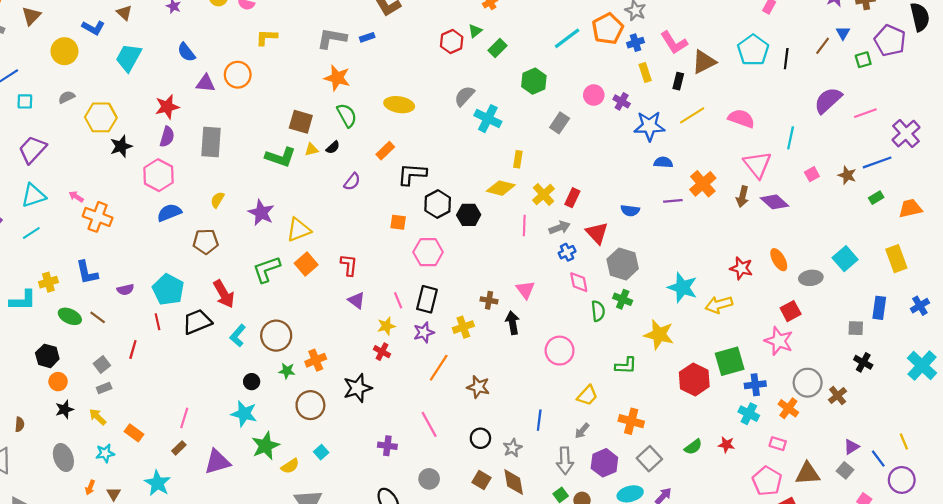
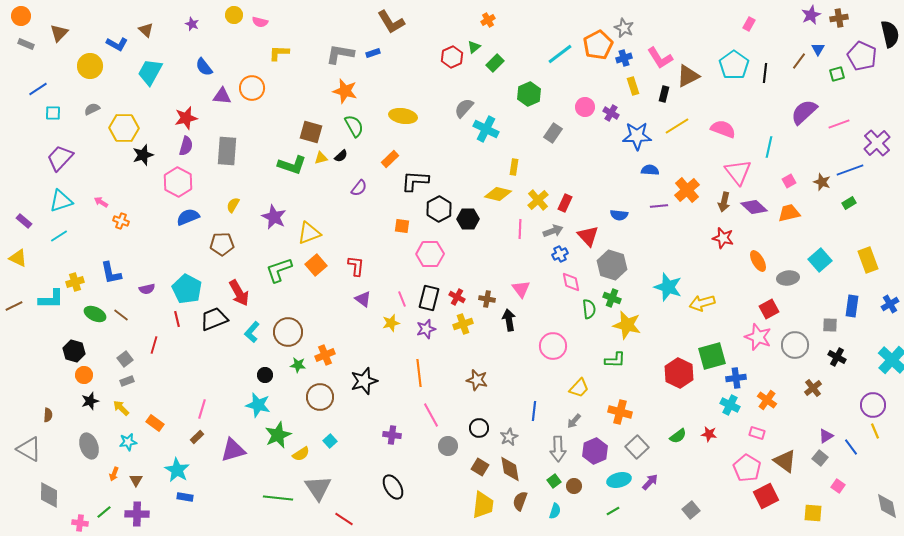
orange trapezoid: (910, 208) -> (789, 213), moved
orange cross: (98, 217) -> (121, 221), size x0.6
red star: (741, 268) -> (723, 238), moved
yellow star: (659, 335) -> (627, 325), moved
red cross: (382, 352) -> (457, 297), moved
orange line: (439, 368) -> (419, 373), moved, turned -40
gray circle: (808, 383) -> (795, 345), moved
brown triangle: (808, 474) -> (785, 461), turned 40
gray circle: (429, 479) -> (448, 446), moved
purple circle: (902, 480) -> (873, 405), moved

